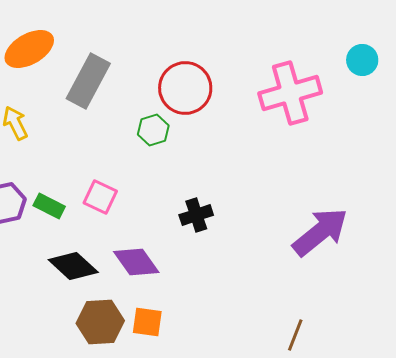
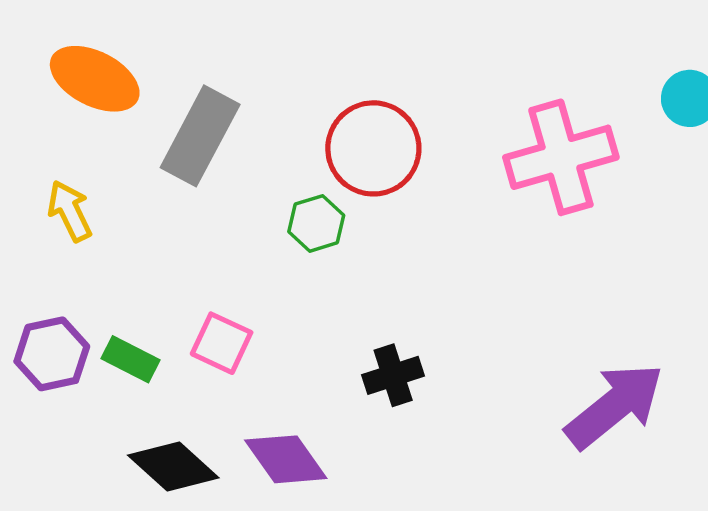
orange ellipse: (29, 49) -> (95, 79), turned 57

